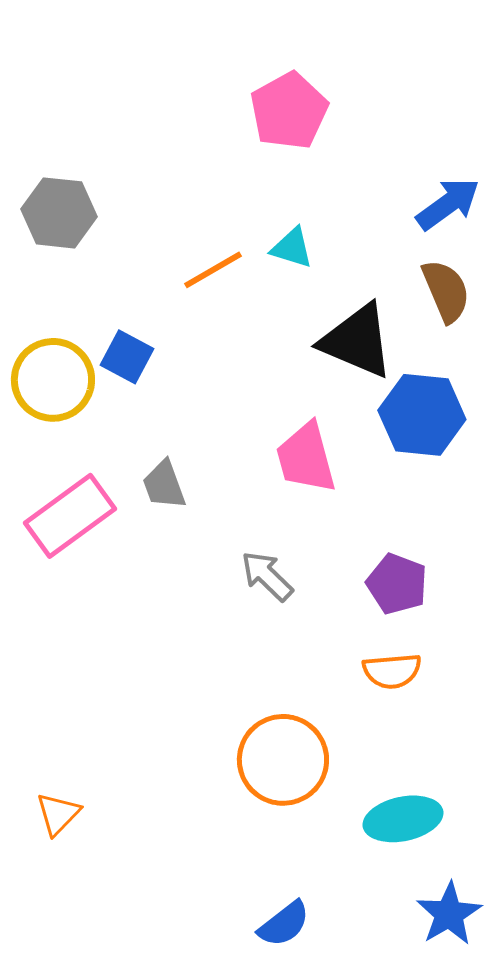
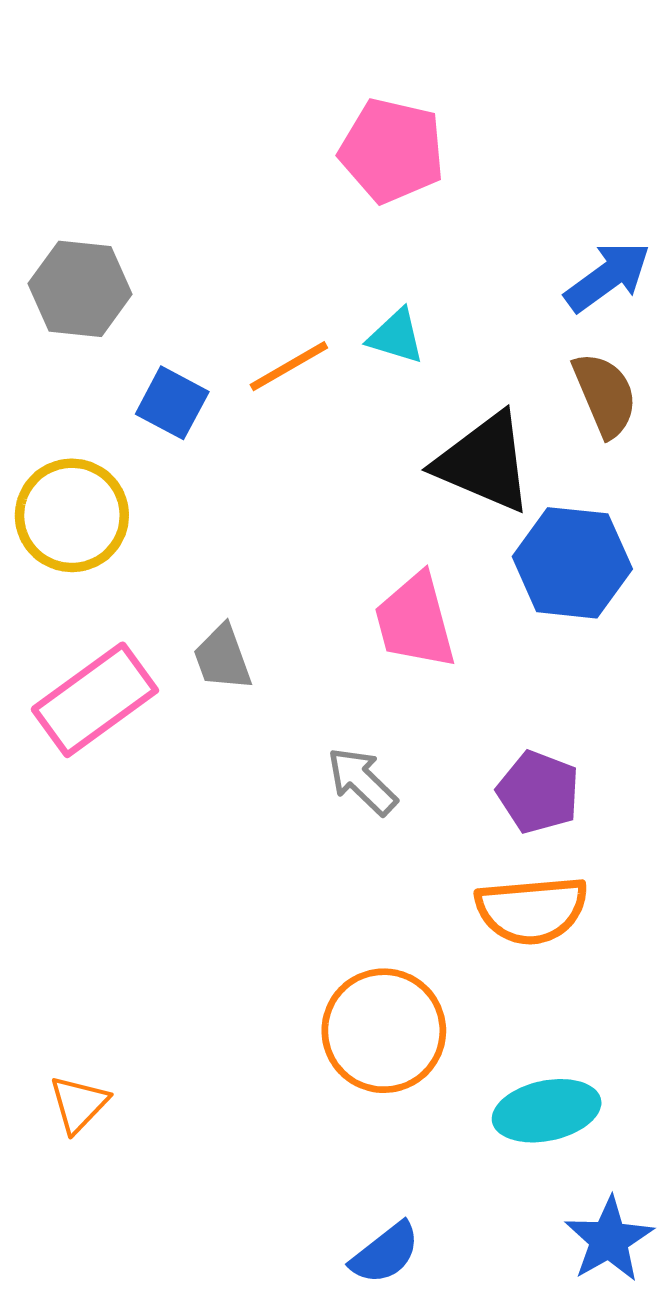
pink pentagon: (289, 111) -> (392, 151), turned -30
blue square: (127, 357) -> (172, 403), moved
orange semicircle: (392, 671) -> (532, 910), size x1.4

